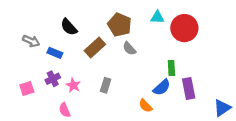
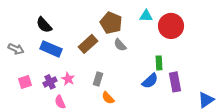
black semicircle: (69, 27) -> (44, 25), moved
gray arrow: (31, 41) -> (16, 49), moved
blue rectangle: (55, 53) -> (51, 49), size x1.5
purple cross: (53, 79) -> (50, 82), moved
orange semicircle: (146, 106) -> (108, 98), moved

